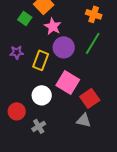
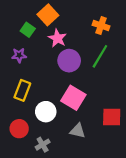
purple star: (17, 52) -> (19, 55), moved
yellow rectangle: (41, 60) -> (22, 90), moved
red square: (90, 98) -> (112, 117), moved, turned 36
gray triangle: (84, 120) -> (78, 131), moved

